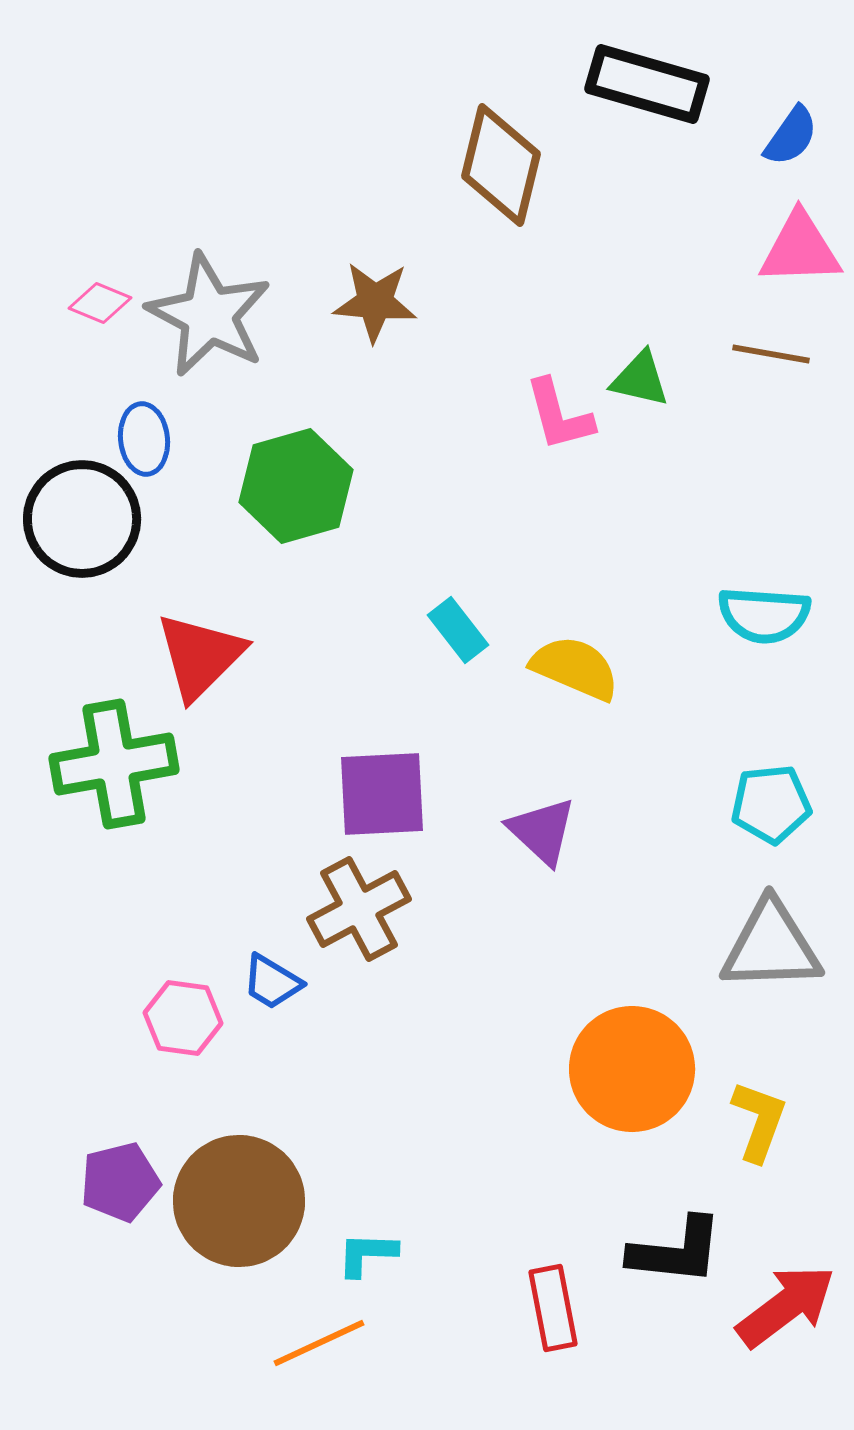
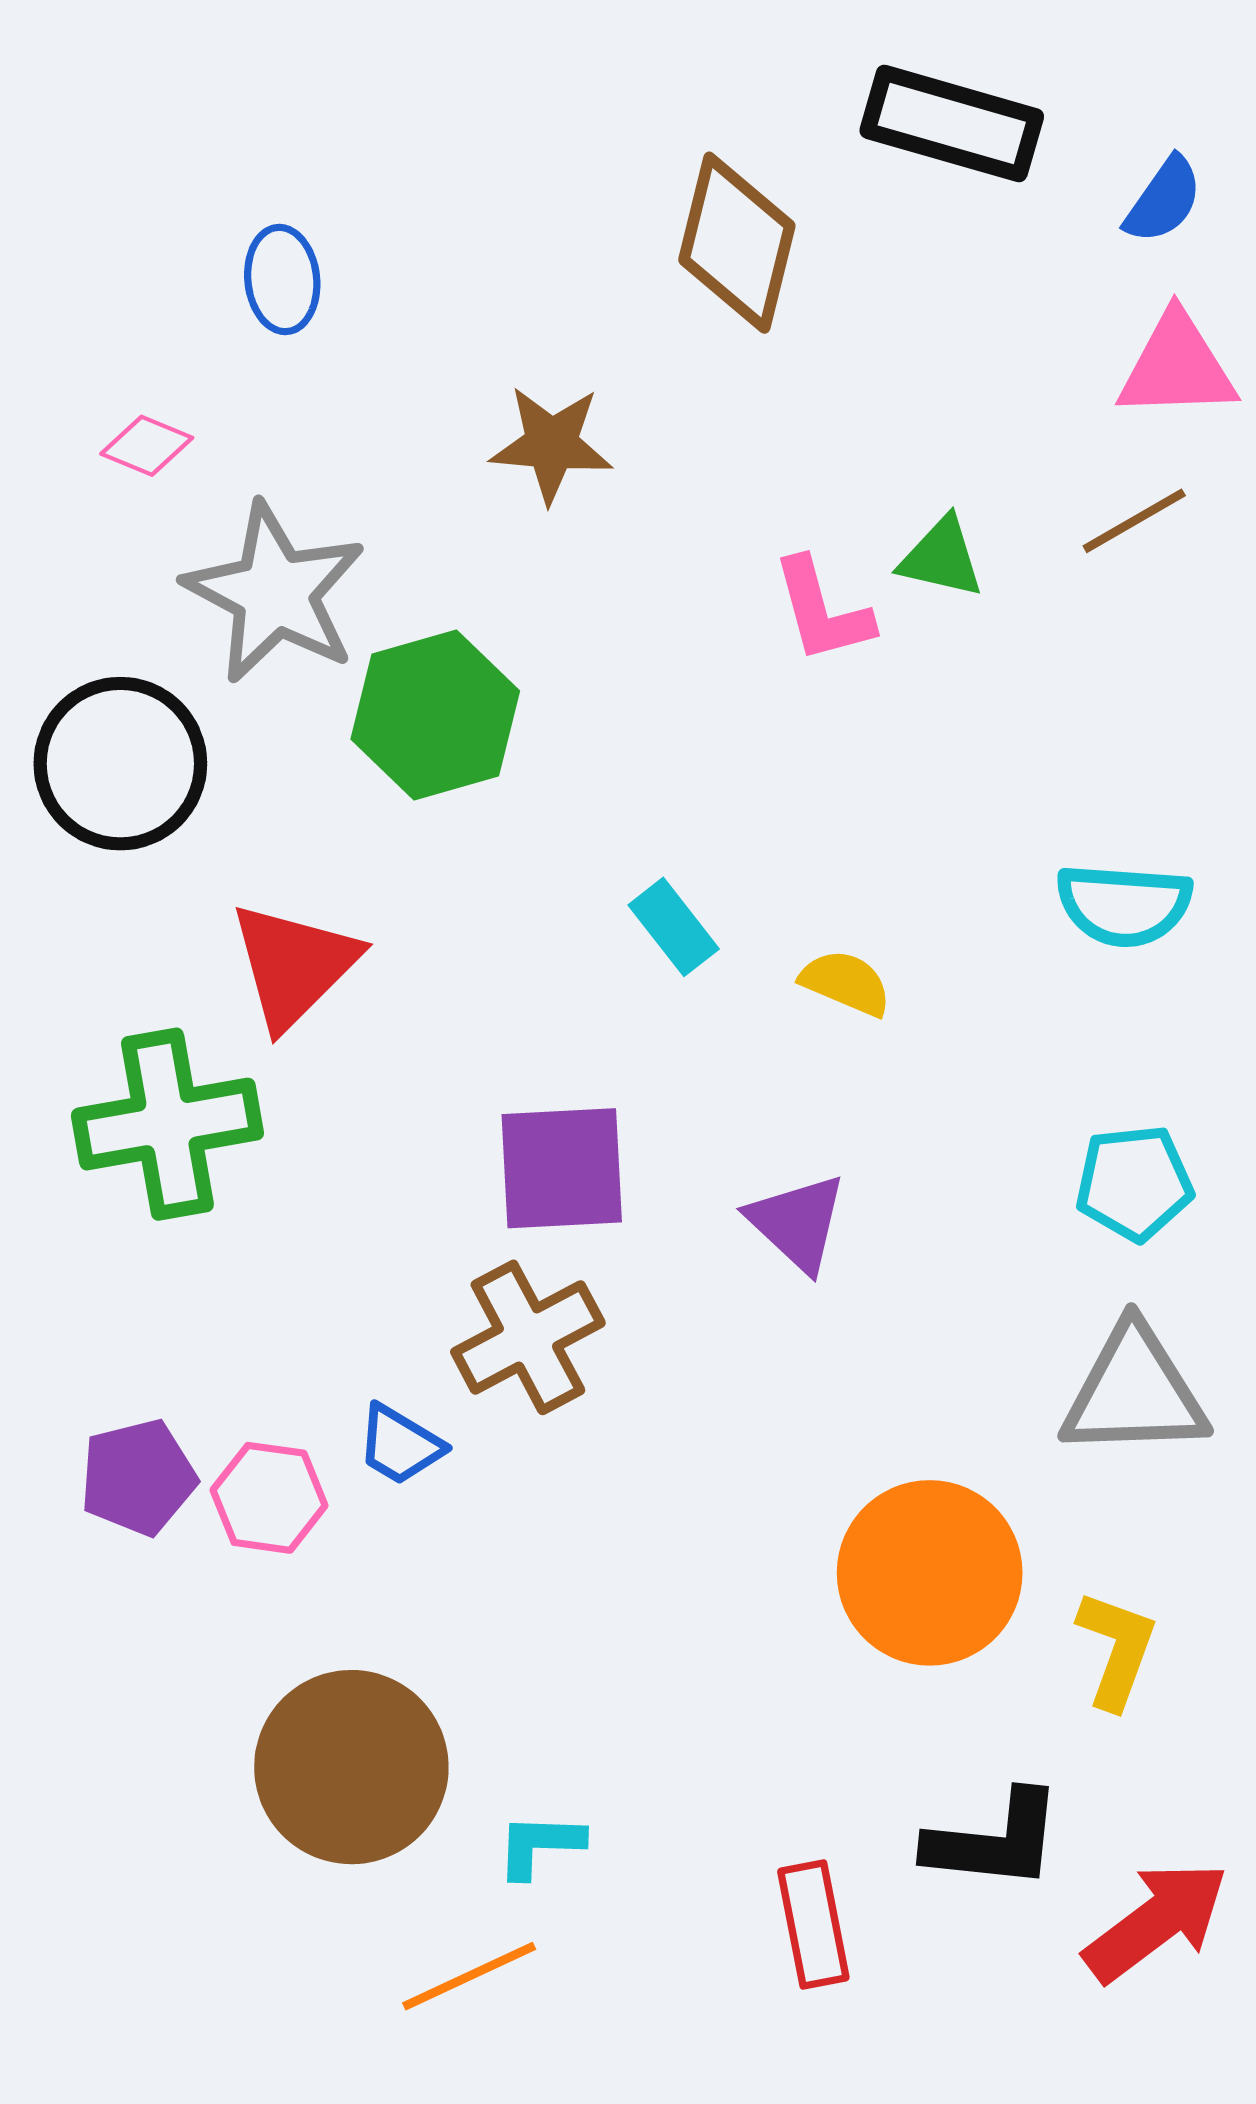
gray star: (209, 315) -> (275, 593), moved
brown line: (771, 354) -> (1134, 521), turned -40
blue ellipse: (144, 439) -> (282, 280), moved
yellow semicircle: (575, 668) -> (846, 983), size x0.7
purple pentagon: (120, 1182) -> (138, 1477), moved

